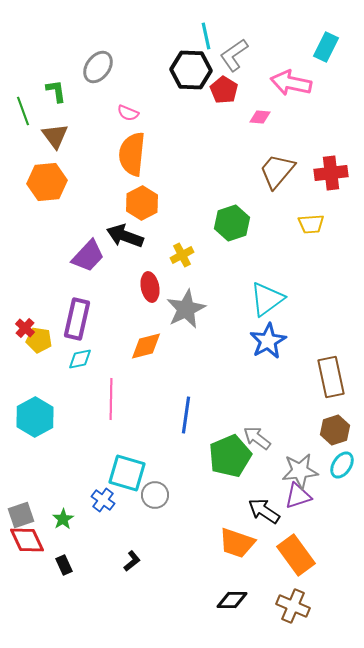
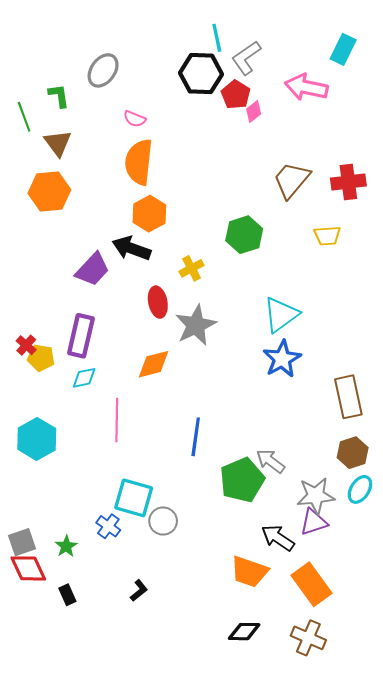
pink diamond: (260, 117) -> (254, 111), moved, turned -45

